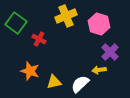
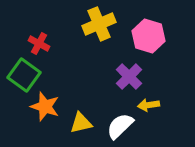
green square: (16, 23) -> (24, 75), moved
red cross: (39, 39) -> (39, 43), moved
purple cross: (110, 52) -> (129, 77), moved

